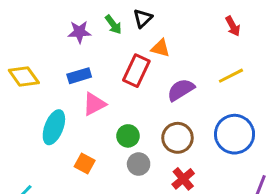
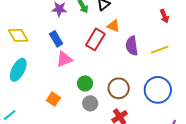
blue rectangle: (79, 76) -> (56, 39), turned 70
purple semicircle: (181, 90) -> (132, 46), moved, turned -72
cyan ellipse: (54, 127) -> (18, 70), moved

